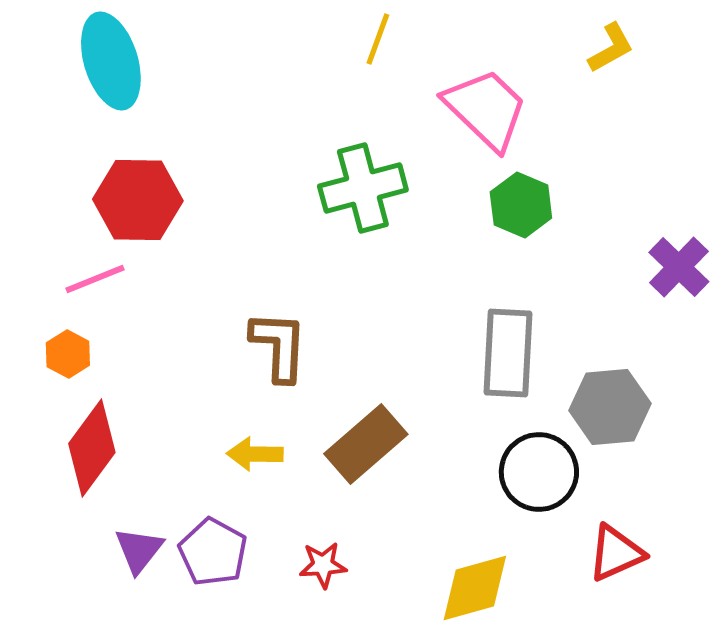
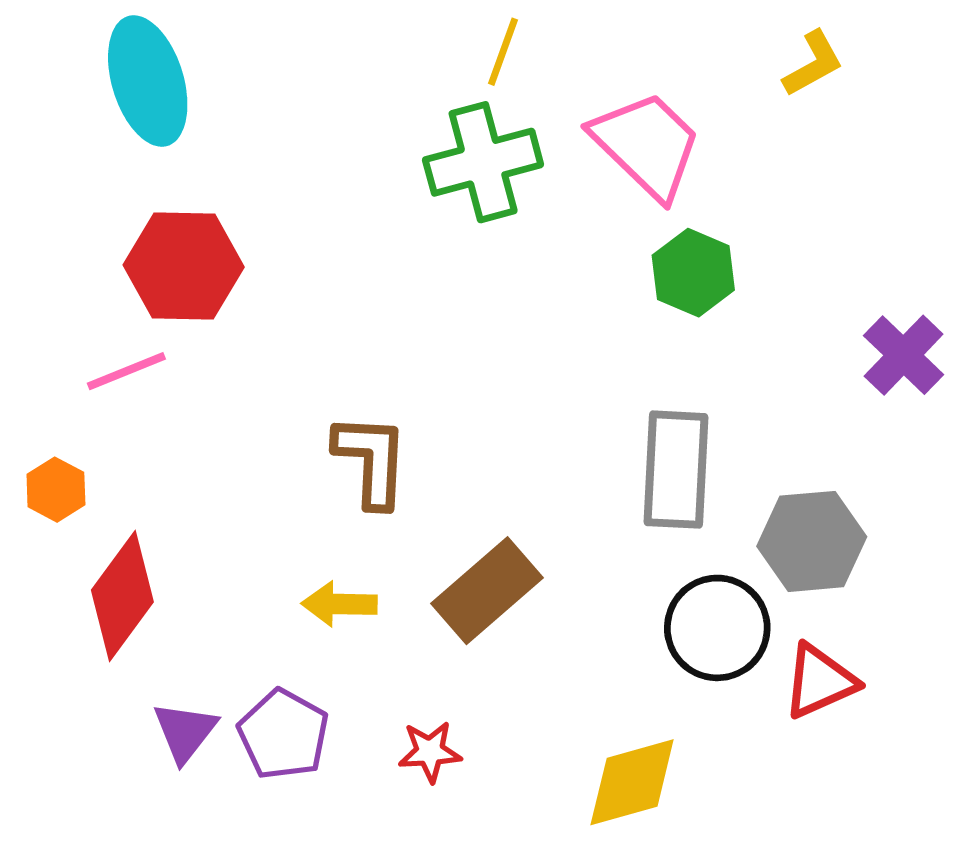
green cross: (363, 188) -> (483, 162), moved
orange hexagon: (68, 354) -> (56, 490), moved
red triangle: (616, 553) -> (820, 681), moved

